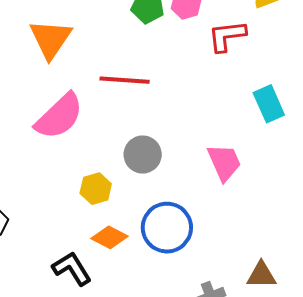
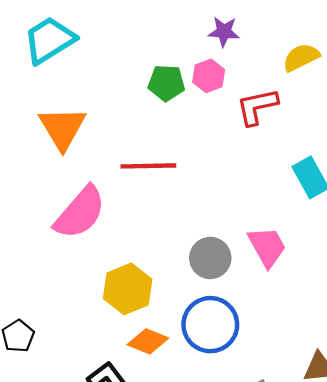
gray circle: (143, 155) -> (210, 258), moved
yellow hexagon: (96, 189) -> (128, 289), size x1.4

